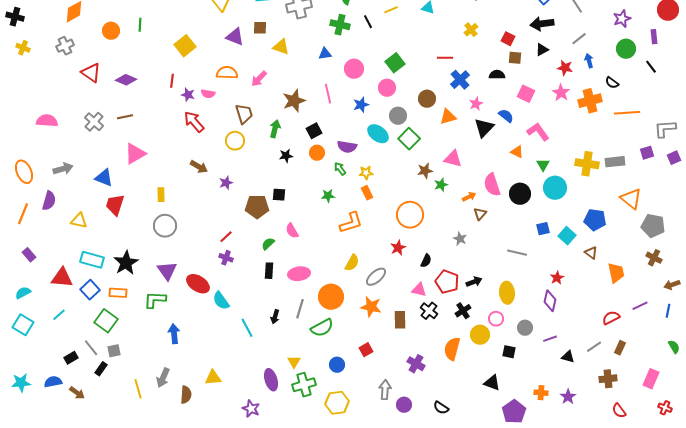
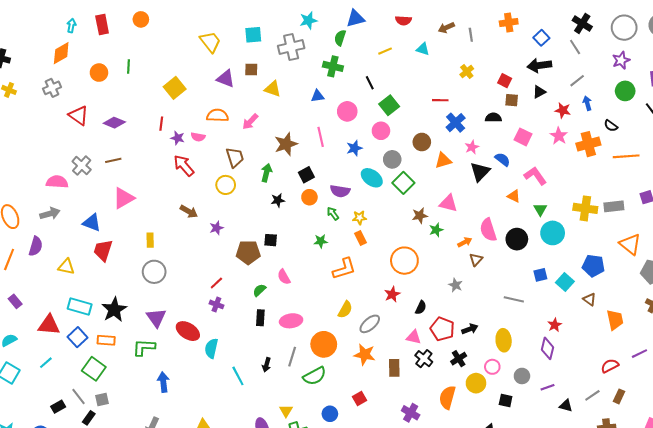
black line: (368, 22) -> (370, 83), moved
pink semicircle: (47, 121) -> (57, 182), moved
cyan semicircle: (221, 301) -> (211, 348), turned 48

